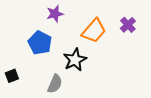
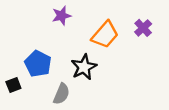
blue pentagon: (40, 43) -> (38, 64), moved

